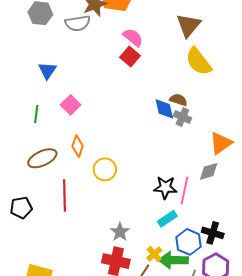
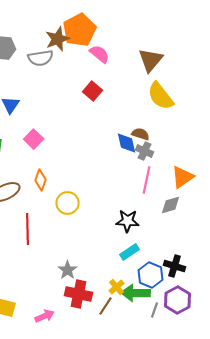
pink semicircle: (133, 37) -> (100, 54), moved
pink line: (184, 191) -> (146, 180), moved
gray star: (120, 232) -> (68, 270), moved

